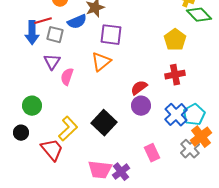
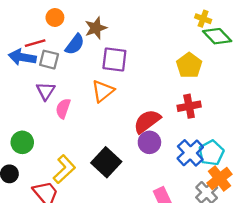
blue semicircle: (77, 22) -> (75, 44), turned -30
blue arrow: (32, 33) -> (22, 57), turned 100
red semicircle: (139, 88) -> (147, 121), size x1.4

